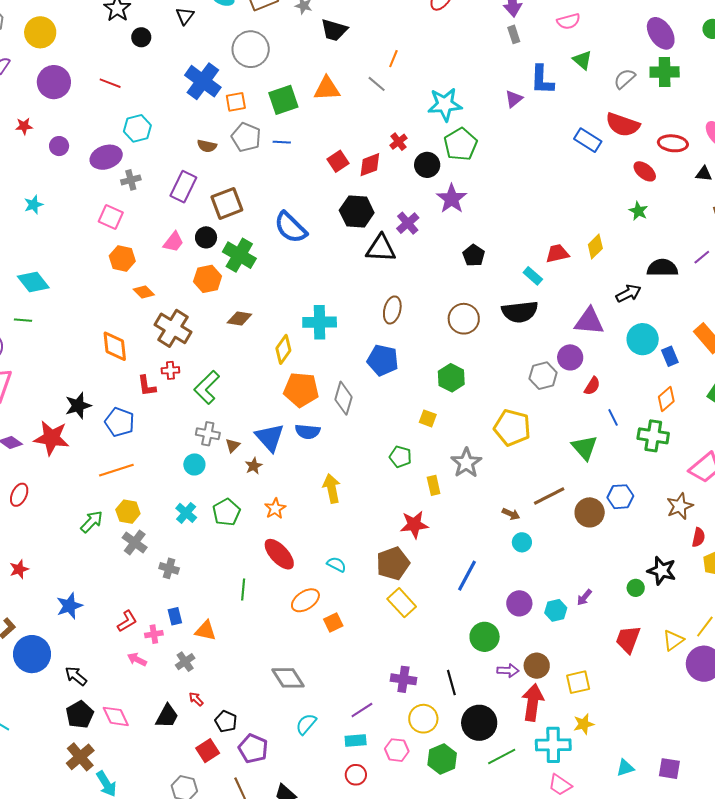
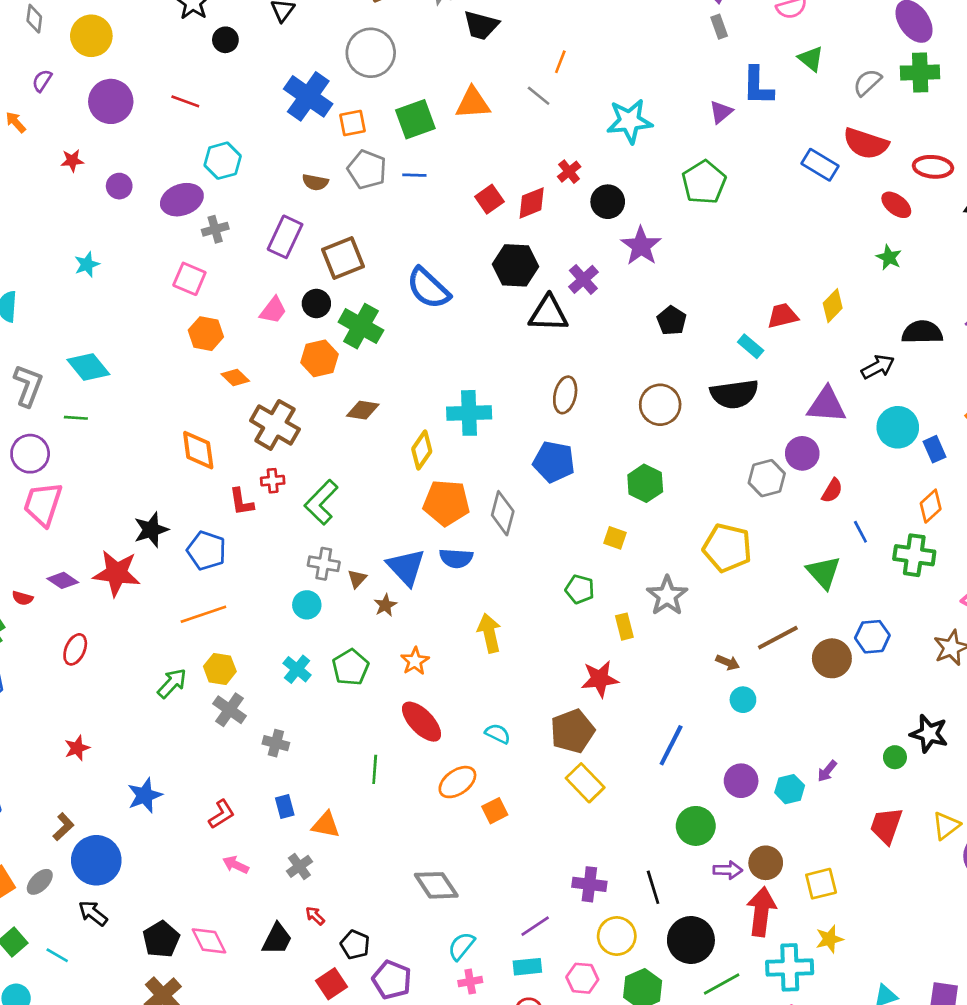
green pentagon: (461, 144) -> (704, 182), moved
pink cross: (154, 634) -> (470, 982), moved
black arrow: (76, 676) -> (93, 913), moved

